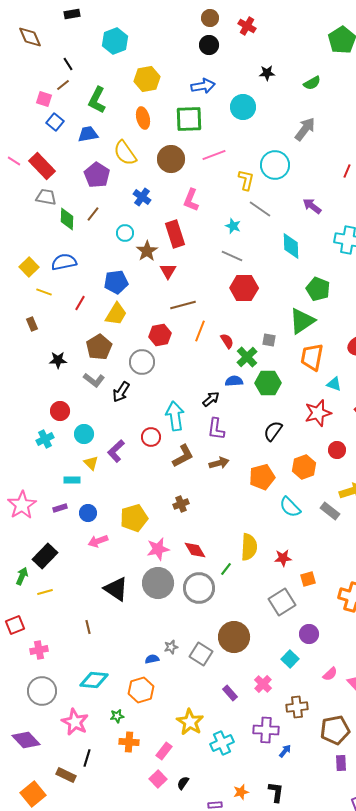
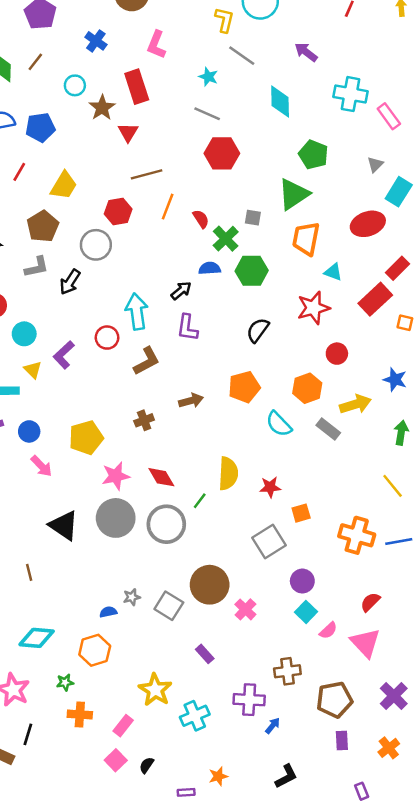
blue pentagon: (116, 282) -> (40, 127), moved
gray L-shape: (94, 380) -> (37, 267), turned -50
brown arrow: (219, 463) -> (191, 401), moved
orange hexagon: (304, 467) -> (307, 388), moved
pink arrow: (98, 541) -> (42, 466), turned -114
cyan square: (290, 659) -> (306, 612), moved
pink cross: (263, 684) -> (245, 609), moved
black L-shape: (276, 792) -> (286, 776), moved, turned 55

